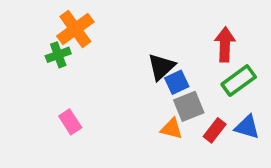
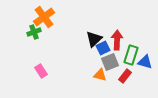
red arrow: (225, 44) -> (117, 40), moved
green rectangle: (239, 81) -> (131, 55), moved, turned -36
blue triangle: (247, 127) -> (145, 62), moved

